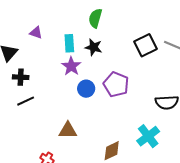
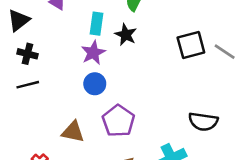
purple pentagon: (116, 84) -> (118, 121), moved
blue circle: (86, 89) -> (95, 84), moved

